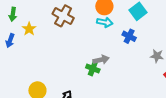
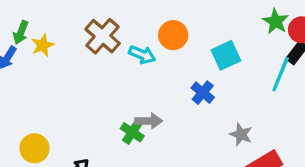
green arrow: (13, 14) -> (21, 32), moved
cyan arrow: (105, 22) -> (142, 55), moved

